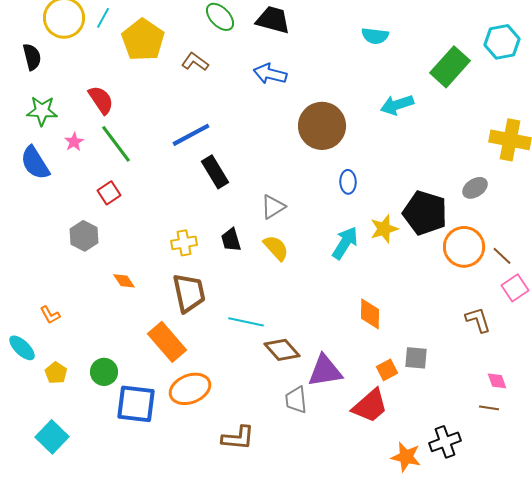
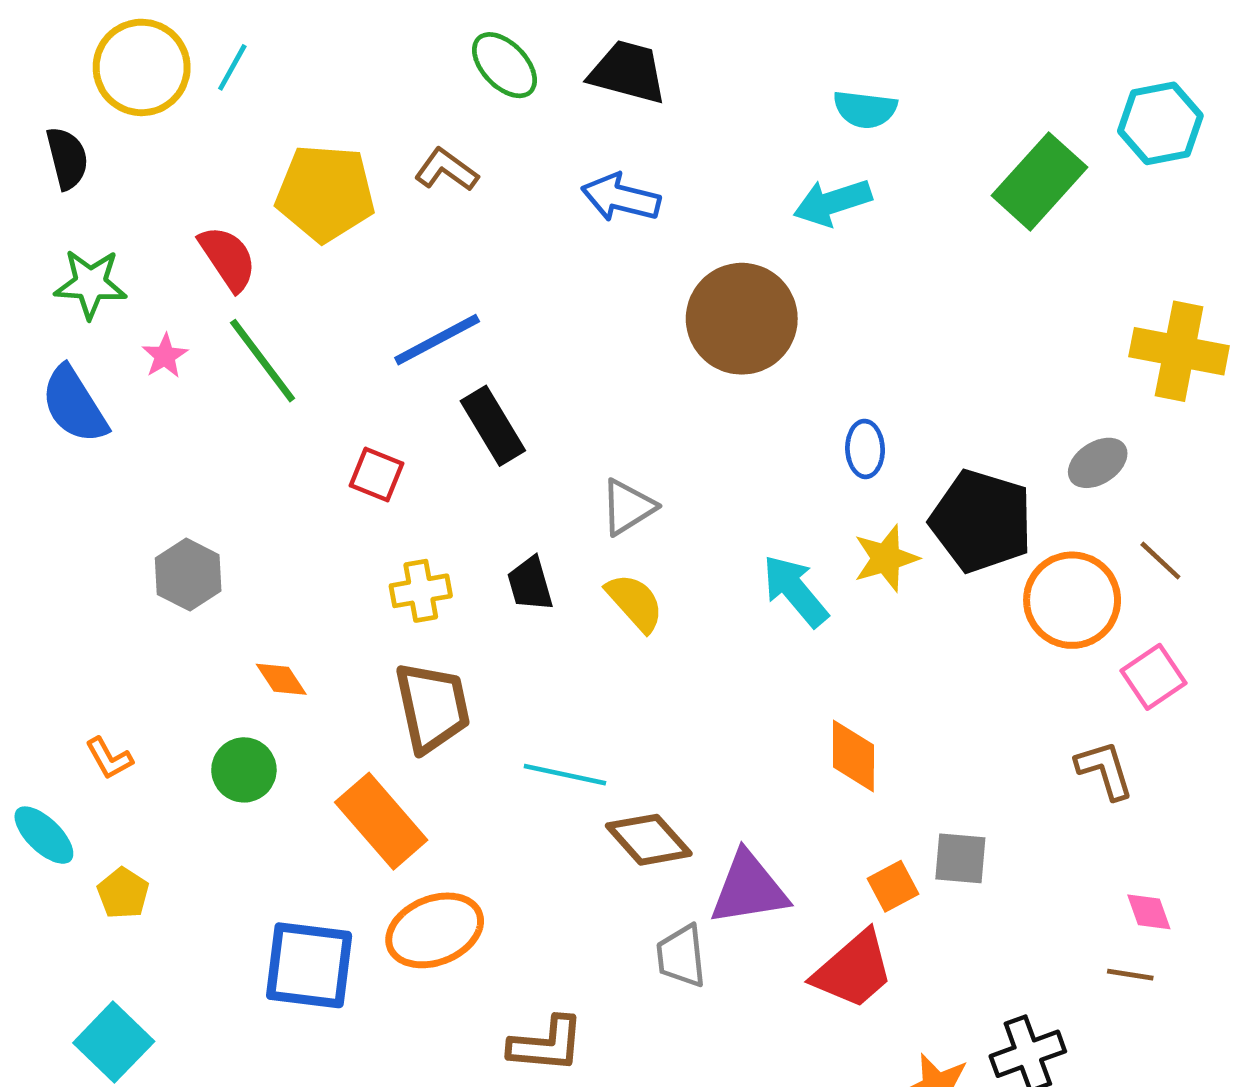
yellow pentagon: (143, 40) -> (325, 193), moved, turned -30
cyan arrow: (397, 105) -> (832, 202), moved
blue ellipse: (348, 182) -> (865, 449), moved
red square: (109, 193) -> (377, 475), moved, turned -35
cyan arrow: (345, 243) -> (795, 591), turned -72
brown line: (502, 256) -> (1160, 561), moved
pink square: (515, 288) -> (1153, 677), moved
green circle: (104, 372) -> (244, 770), moved

